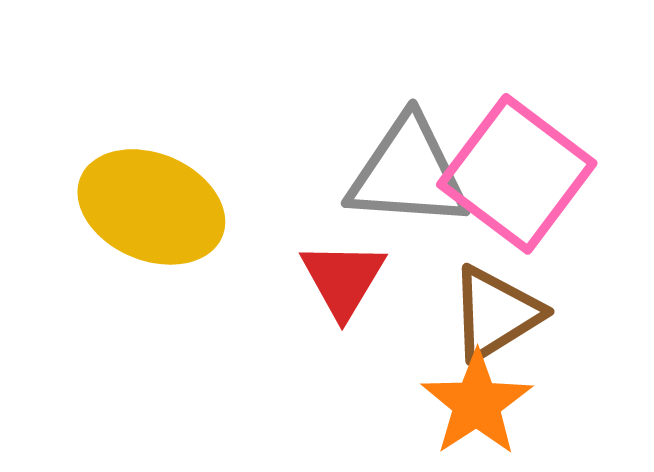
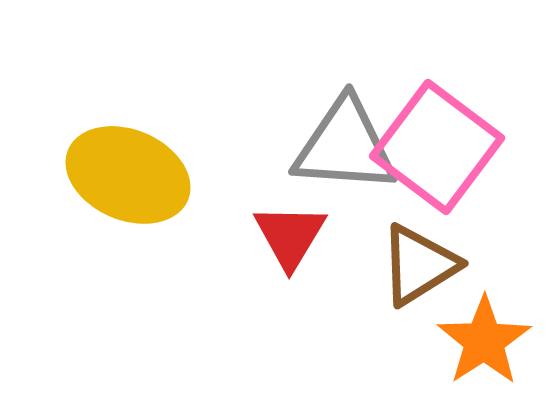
orange star: (477, 403) -> (484, 341), moved

